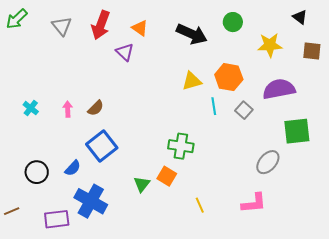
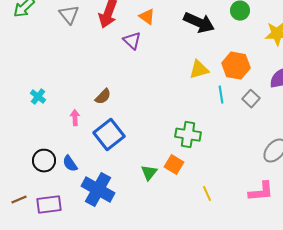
pink arrow: (68, 109) -> (75, 118), moved
blue semicircle: (73, 168) -> (70, 164), moved, turned 102
purple rectangle: (57, 219) -> (49, 205), moved

